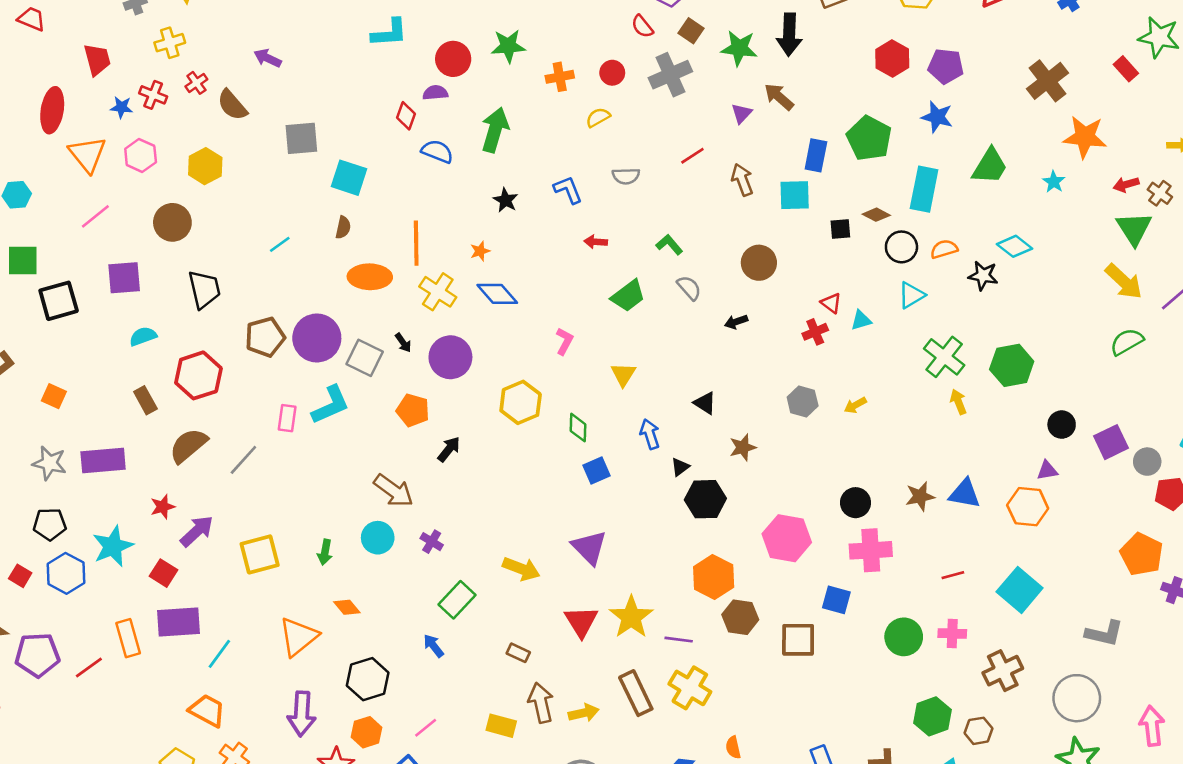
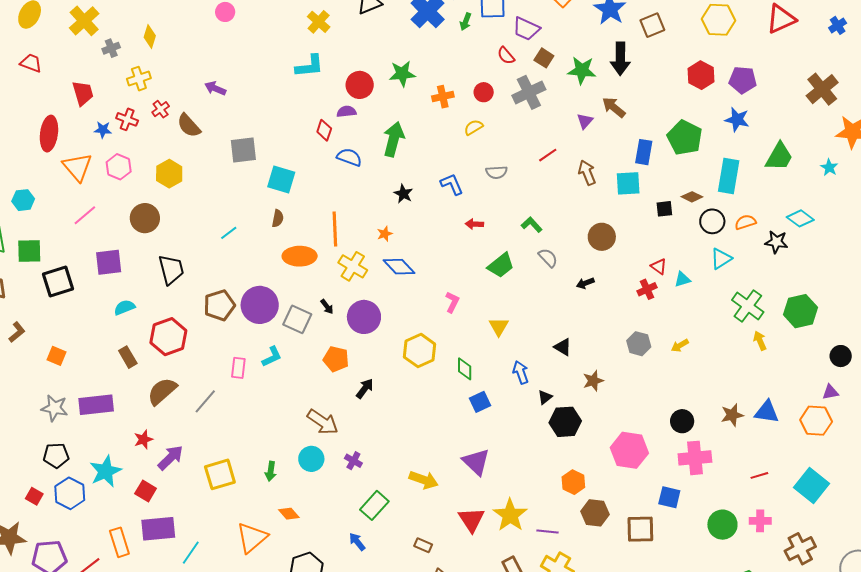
cyan L-shape: (331, 405) -> (272, 357), size x0.7
orange hexagon: (714, 577) -> (573, 482), size x0.7

